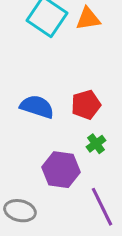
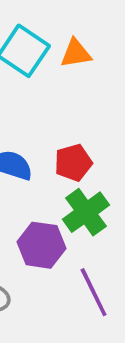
green cross: (96, 144) -> (86, 212), size x1.8

